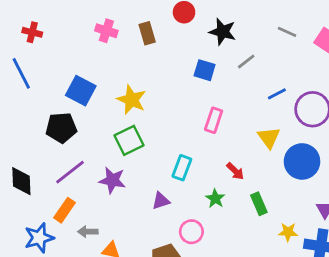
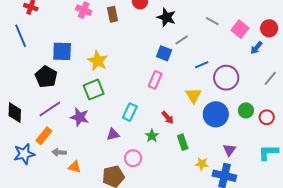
blue square: (205, 70) -> (164, 53), moved
blue square: (81, 91) -> (62, 51), turned -30
black pentagon: (61, 128) -> (46, 77), turned 30

